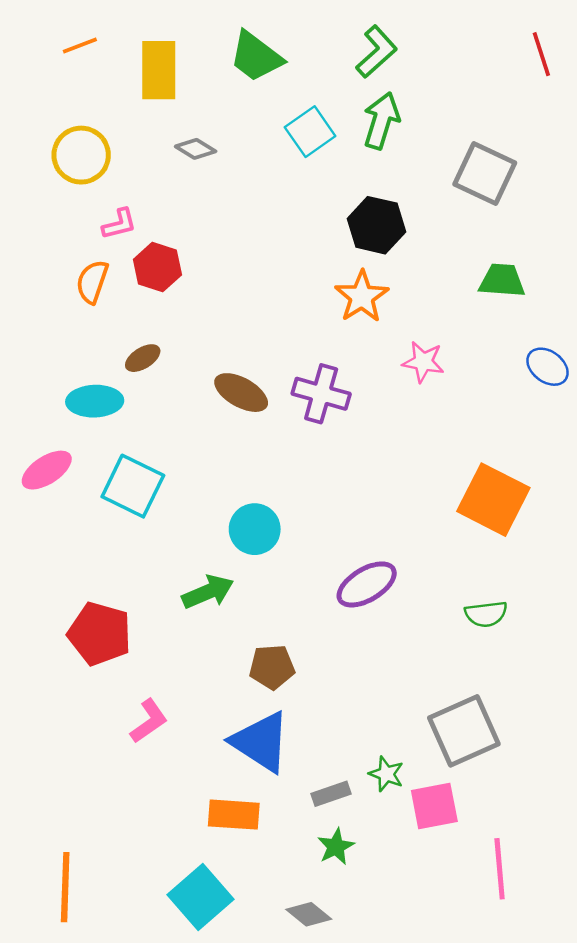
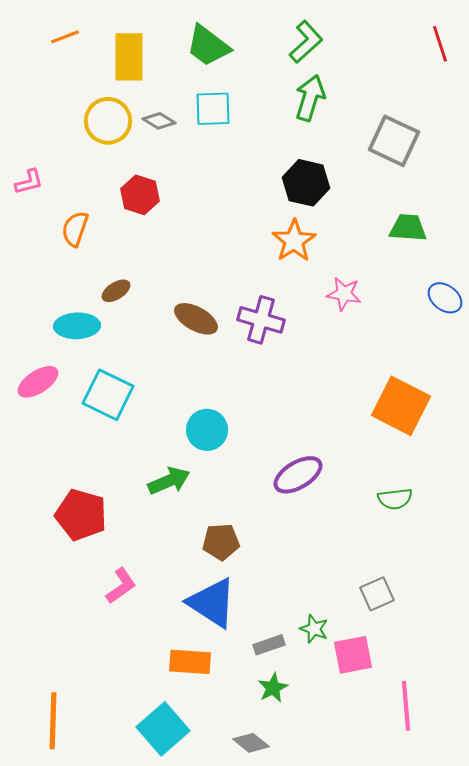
cyan square: (310, 132) -> (213, 109), moved, turned 33
yellow circle: (81, 155) -> (108, 121), moved
pink L-shape: (119, 224) -> (29, 182), moved
red hexagon: (157, 267) -> (140, 195), moved
gray square: (464, 731) -> (377, 594), size x0.6

